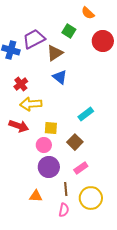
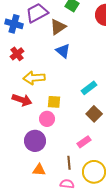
red cross: (21, 84) -> (17, 54), moved
brown square: (75, 142) -> (94, 114), moved
purple circle: (49, 167) -> (35, 141), moved
pink semicircle: (64, 210) -> (67, 184), turned -96

